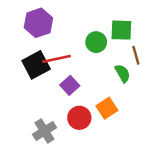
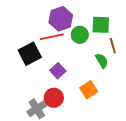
purple hexagon: (38, 23) -> (61, 19), moved
red line: (56, 59) -> (52, 37), moved
red circle: (79, 118) -> (54, 98), moved

